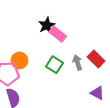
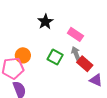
pink rectangle: (58, 34) -> (75, 34), moved
red rectangle: (96, 59) -> (85, 64), moved

